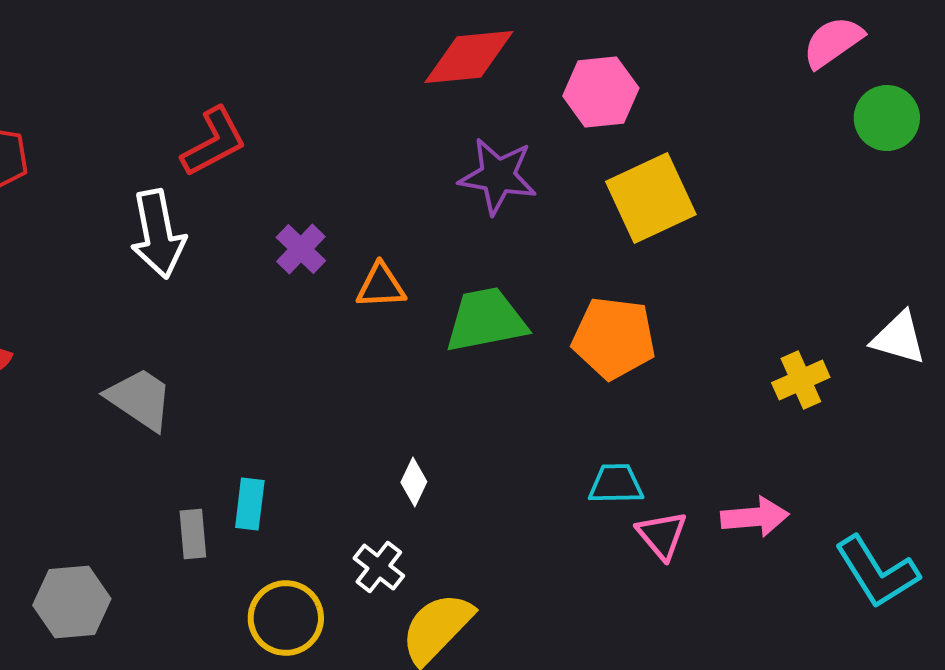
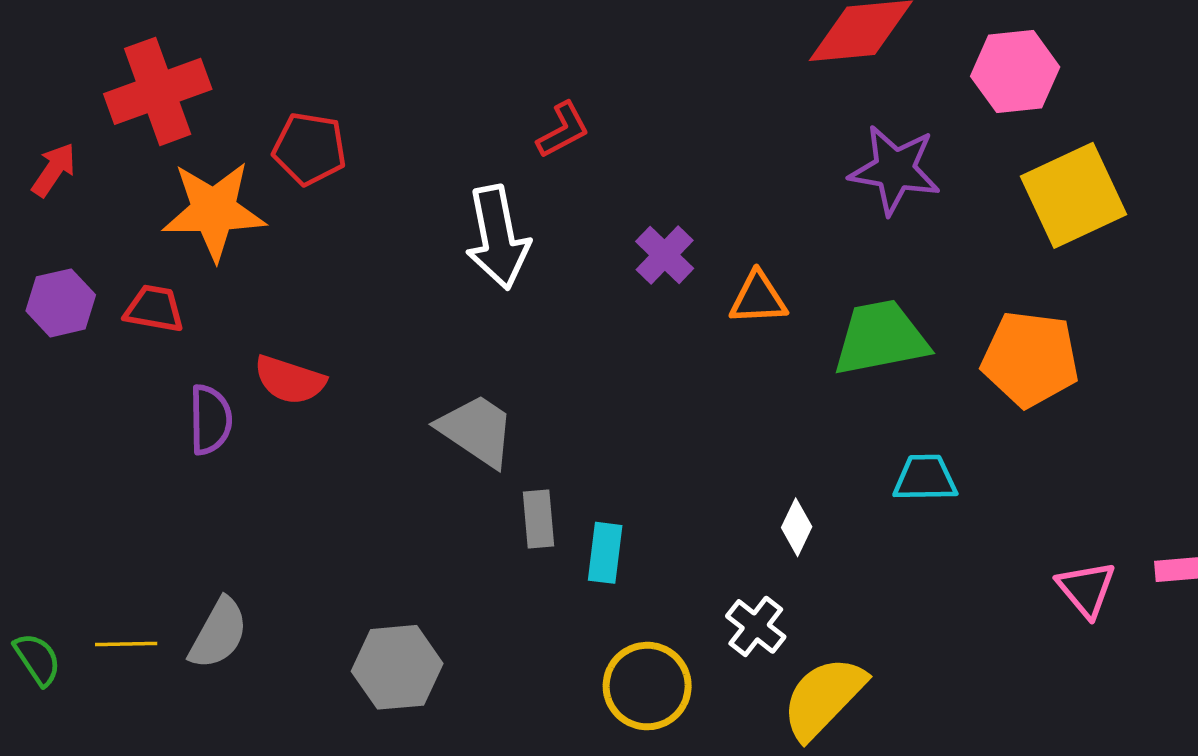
red L-shape: (214, 142) -> (563, 130), size x0.7
cyan trapezoid: (616, 484) -> (925, 478), moved
gray rectangle: (193, 534) -> (538, 519), moved

